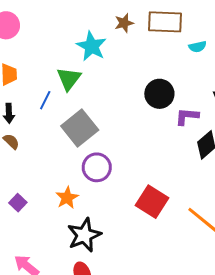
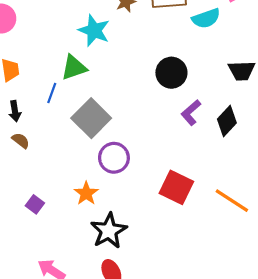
cyan semicircle: (198, 47) -> (206, 18), size x1.5
green triangle: (69, 79) -> (74, 67), turned 40
purple L-shape: (187, 116) -> (191, 113), moved, turned -40

